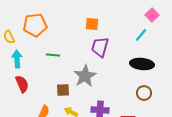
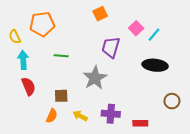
pink square: (152, 15) -> (136, 28), moved
orange square: (92, 24) -> (100, 14), moved, turned -32
brown square: (63, 90) -> (61, 96), moved
brown circle: (144, 93) -> (172, 101), moved

